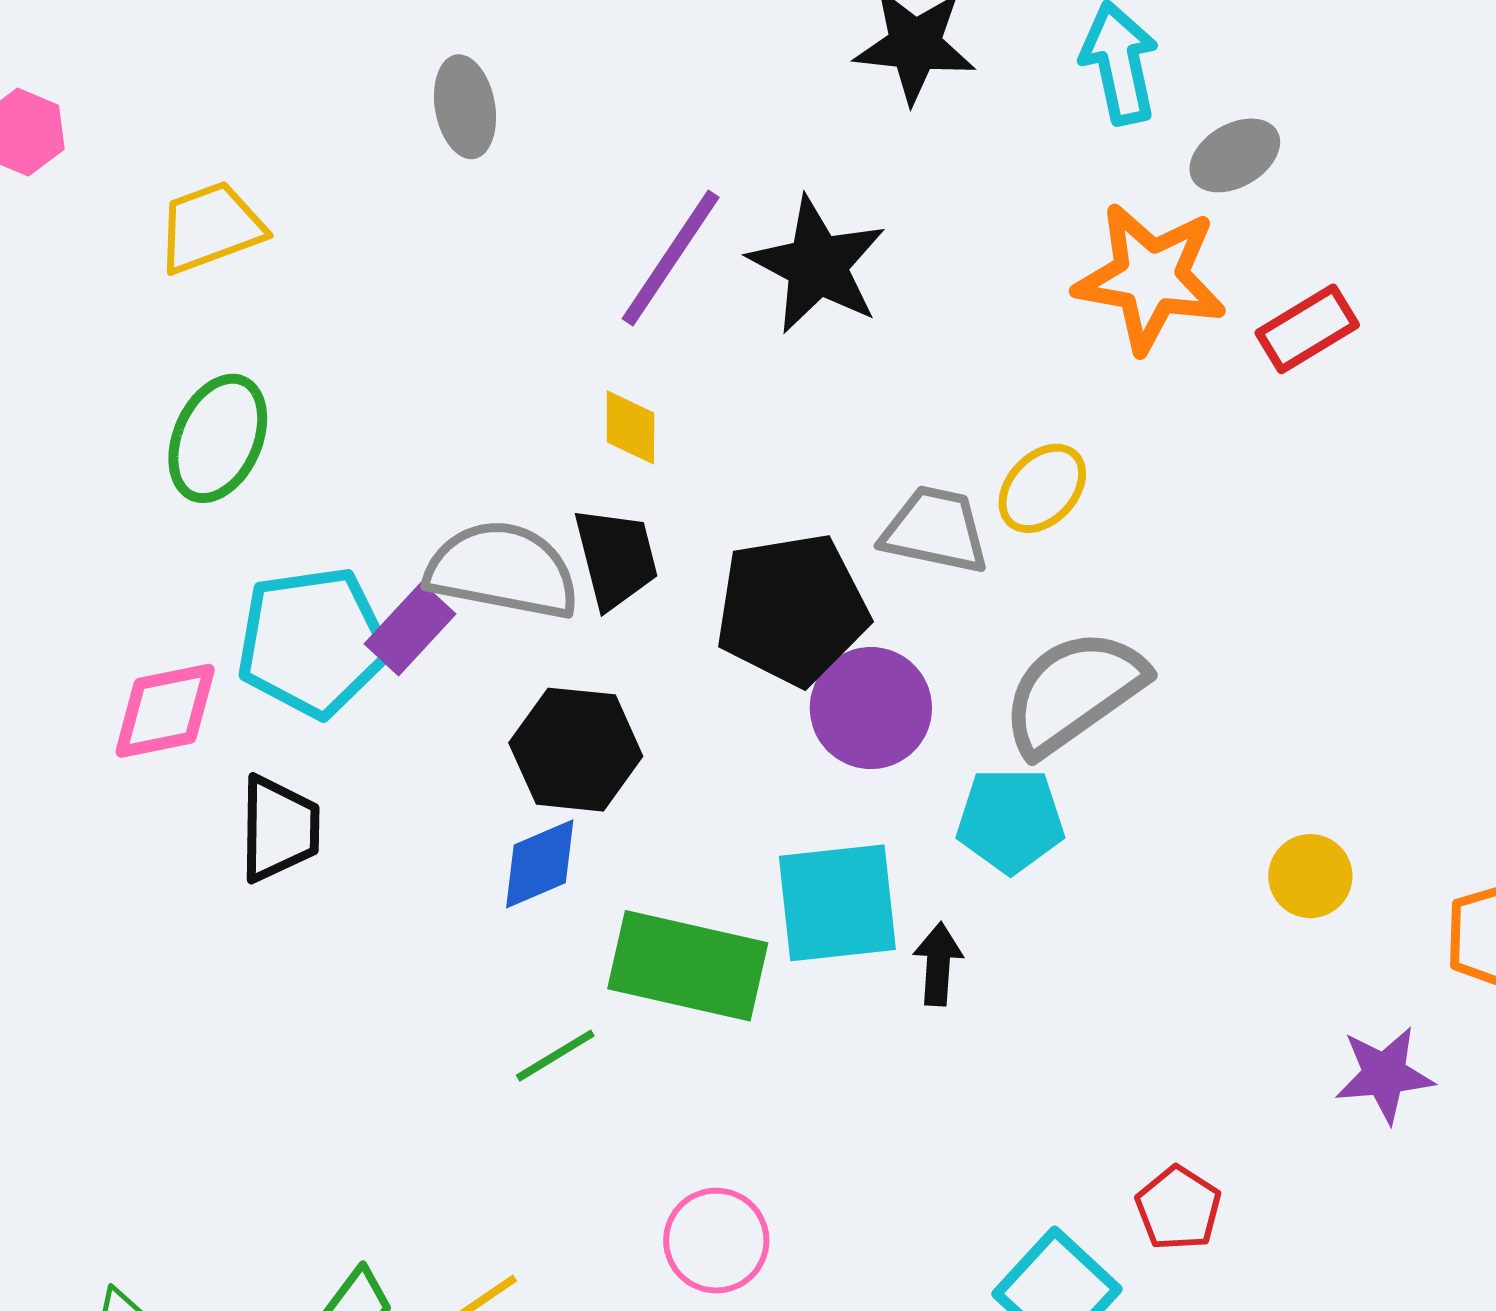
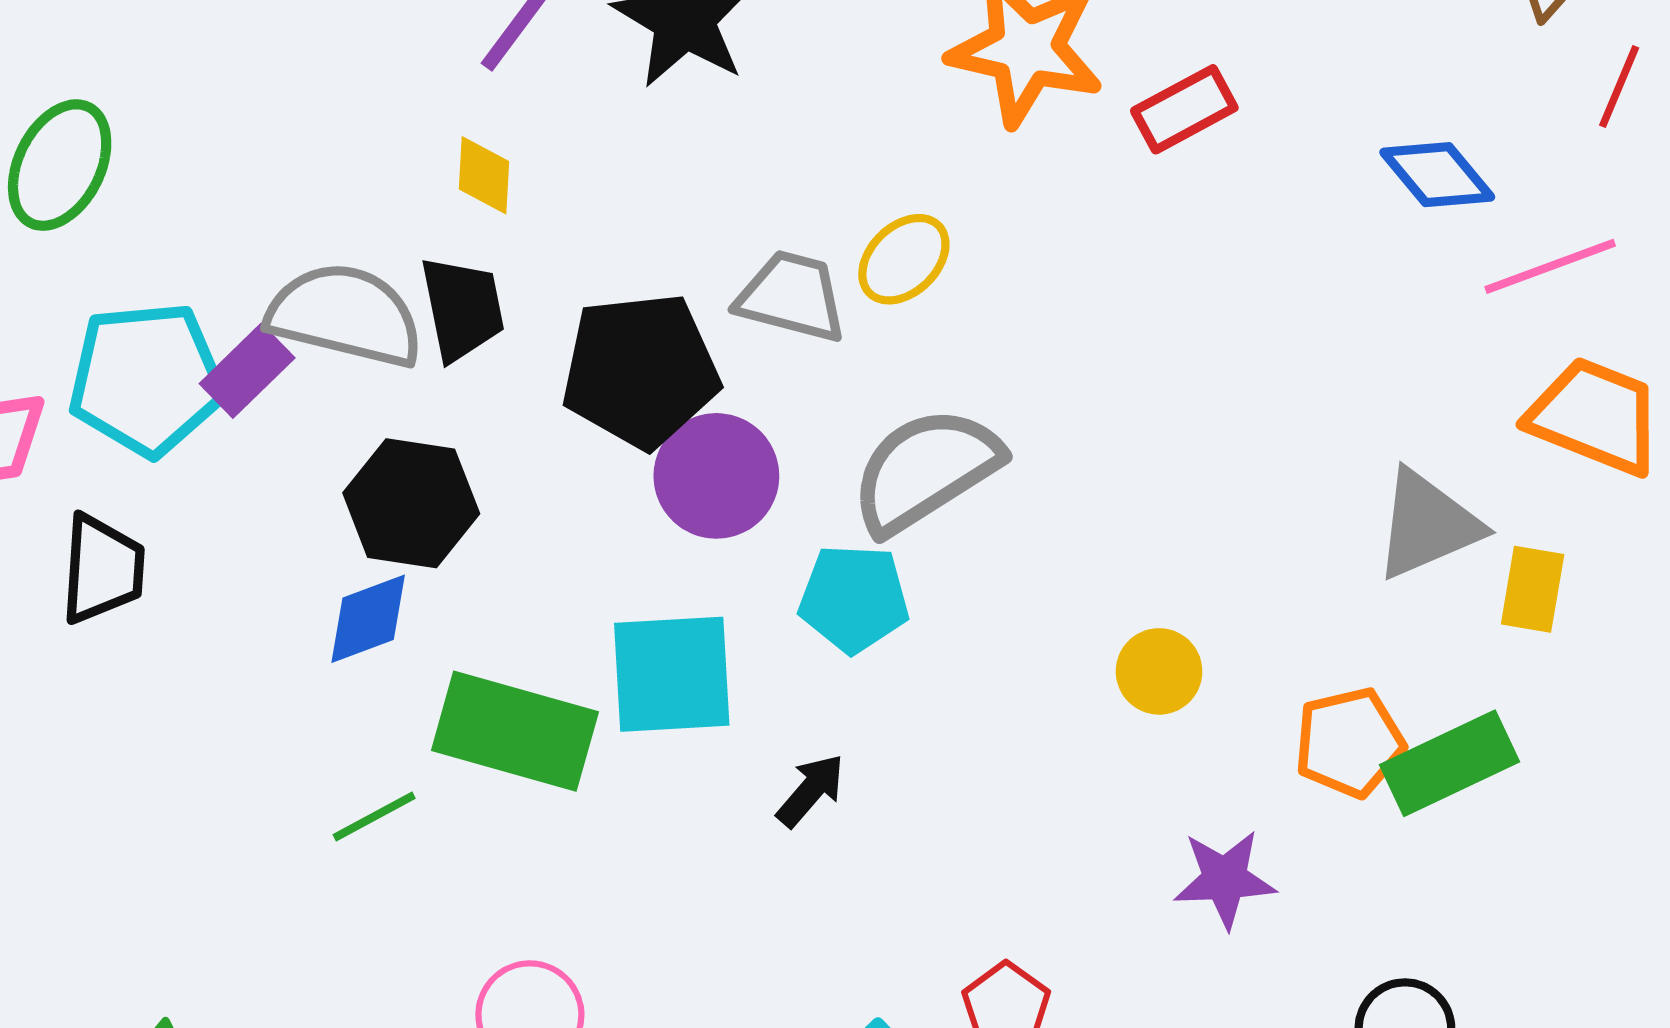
black arrow: (938, 964) -> (811, 790), moved, turned 34

